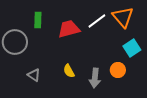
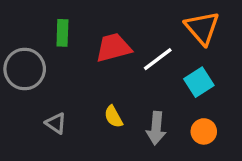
white line: (97, 21) -> (158, 59), moved
cyan square: (132, 48) -> (199, 82), moved
orange circle: (118, 70) -> (204, 131), moved

